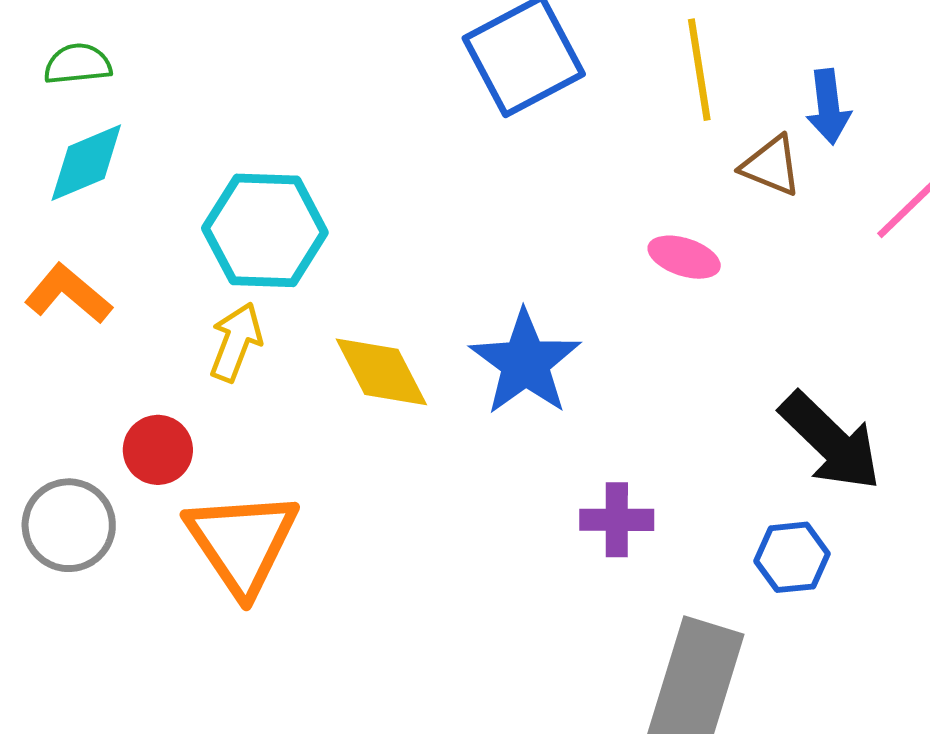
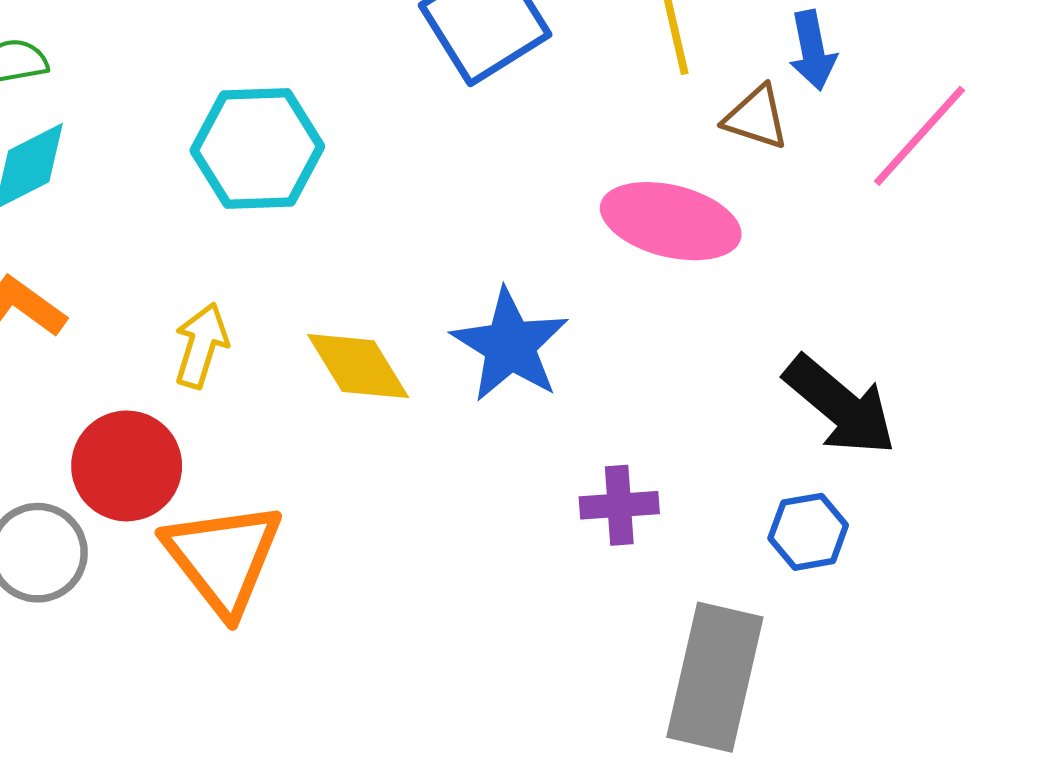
cyan hexagon: (265, 230) -> (257, 148), moved
pink ellipse: (684, 257) -> (671, 221), size x1.8
red circle: (158, 450) -> (127, 466), size x1.5

